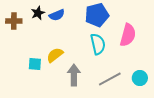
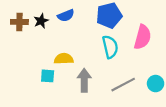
black star: (38, 13) -> (41, 21), moved
yellow semicircle: (55, 55) -> (64, 59), turned 36
cyan square: (35, 64) -> (48, 76), moved

